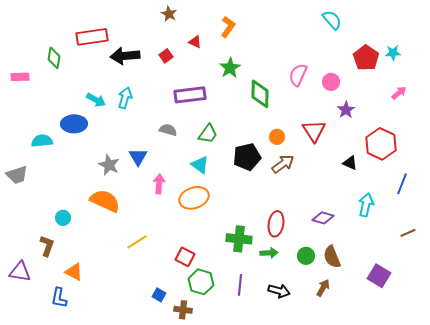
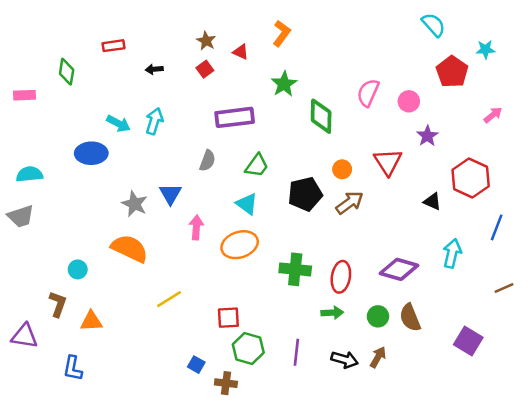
brown star: (169, 14) -> (206, 41), moved
cyan semicircle: (332, 20) -> (434, 25), moved
red rectangle: (92, 37) -> (113, 46), size x0.6
cyan star: (393, 53) -> (485, 49), moved
black arrow: (125, 56) -> (154, 69), size x0.5
gray semicircle: (168, 130) -> (207, 161), turned 96
cyan semicircle: (42, 141) -> (29, 174), moved
purple diamond: (323, 218) -> (399, 269), size x1.4
green cross: (239, 239) -> (295, 269), moved
red square: (185, 257) -> (228, 318), turned -30
orange triangle: (74, 272) -> (91, 321), moved, turned -30
brown arrow: (323, 288) -> (378, 357), moved

